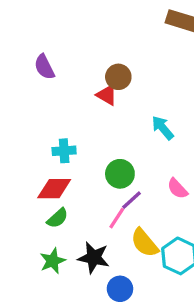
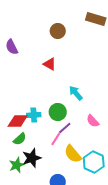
brown circle: (118, 77) -> (58, 31), moved
cyan arrow: (163, 128) -> (76, 93), moved
cyan cross: (64, 151) -> (34, 115), moved
black star: (94, 258) -> (32, 158), moved, turned -30

